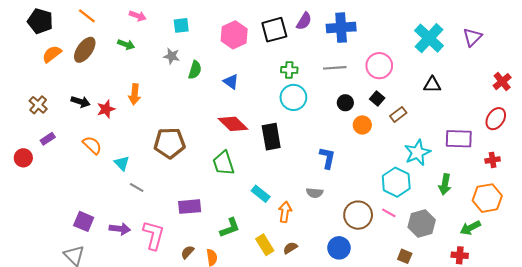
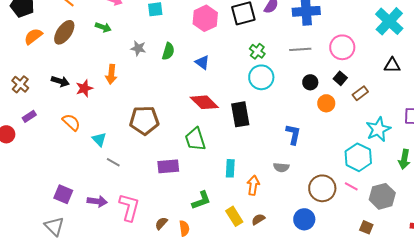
gray star: (172, 56) -> (138, 48), moved
green cross: (289, 70) -> (257, 51), turned 35
cyan rectangle: (261, 194) -> (230, 168), turned 54
purple rectangle: (190, 207) -> (168, 166), moved

